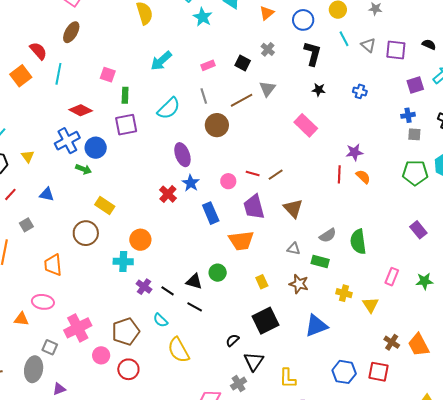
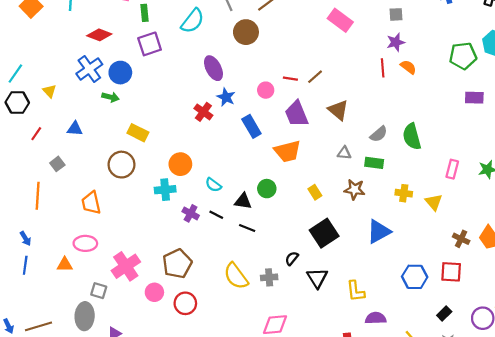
gray square: (414, 134) -> (396, 14), moved
purple rectangle: (418, 230) -> (474, 98), moved, turned -42
cyan semicircle: (161, 320) -> (213, 185), moved
gray cross: (239, 384) -> (269, 277), moved, turned 35

